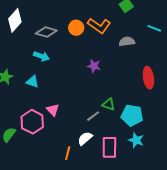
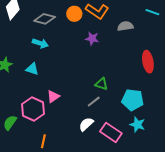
purple star: (94, 66) -> (92, 39), moved
green triangle: (109, 104) -> (101, 84), moved
pink triangle: (53, 110) -> (53, 96), turned 40
pink rectangle: (109, 147) -> (111, 132), turned -55
orange line: (68, 153) -> (43, 141), moved

